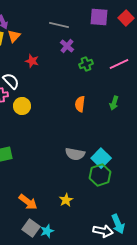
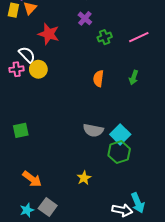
red star: (32, 61) -> (49, 34), size x1.5
yellow circle: (22, 106) -> (38, 69), moved
orange arrow: (28, 202) -> (32, 179), moved
cyan star: (47, 231) -> (27, 210), moved

